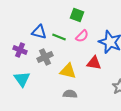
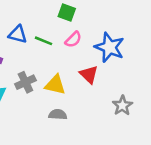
gray cross: (45, 57) -> (25, 82), moved
red triangle: (94, 63) -> (89, 74), turned 35

